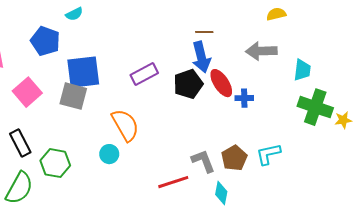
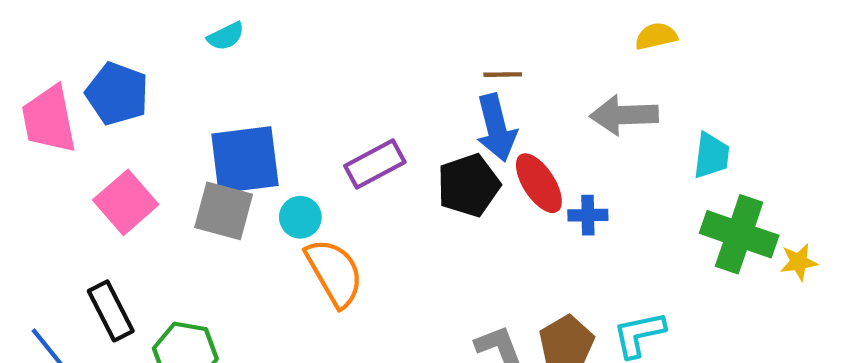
blue pentagon: (45, 41) -> (117, 94), moved
cyan circle: (109, 154) -> (300, 217), moved

